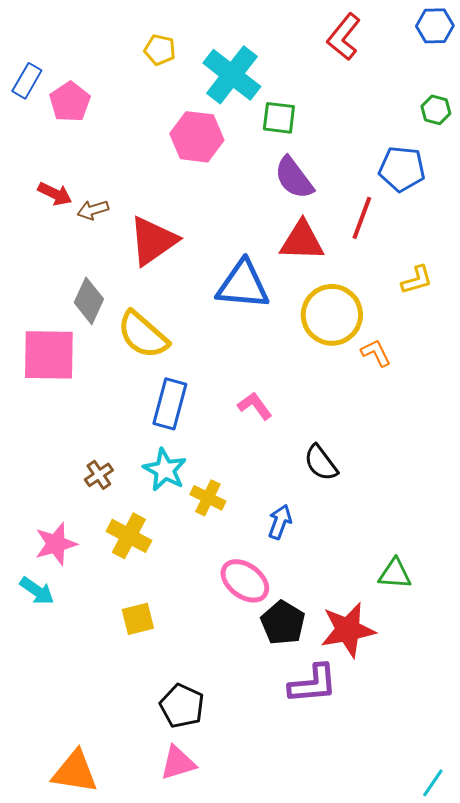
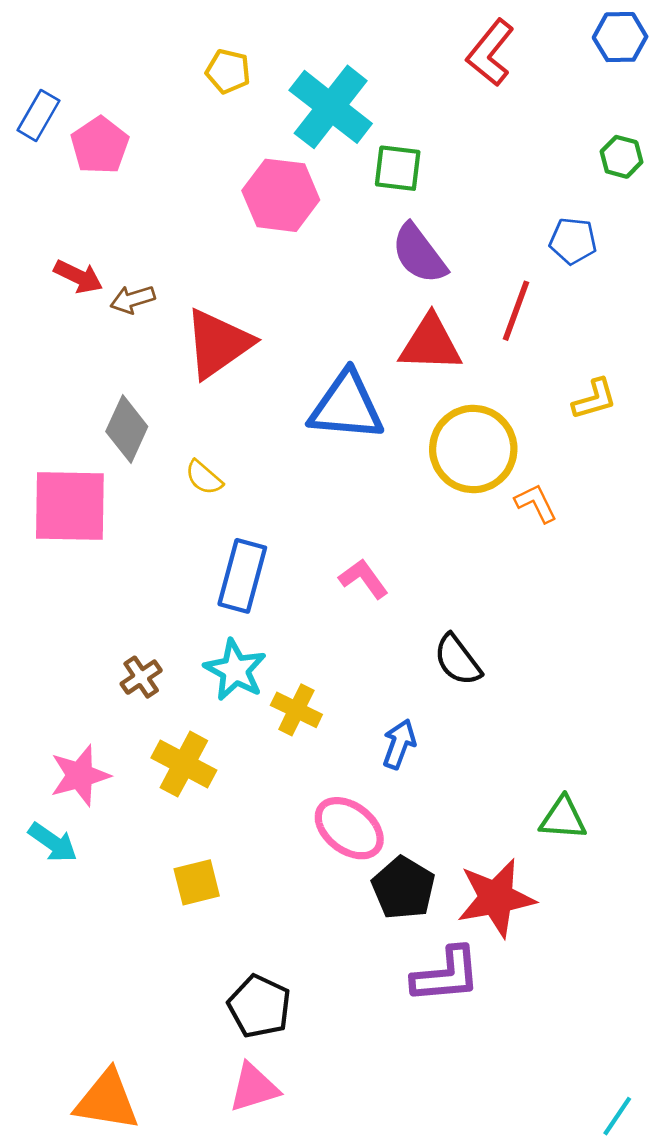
blue pentagon: (402, 169) -> (573, 241), size x0.7
yellow semicircle: (143, 335) -> (204, 478), size x0.5

